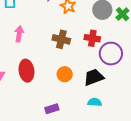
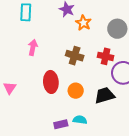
red ellipse: (26, 71) -> (51, 82), moved
cyan semicircle: (95, 102) -> (80, 120), moved

